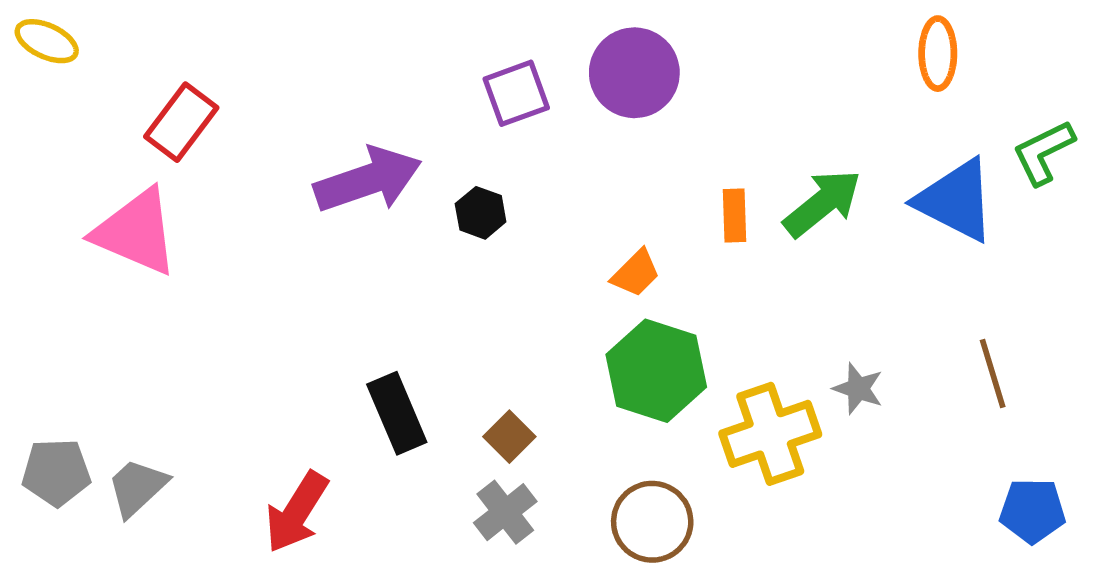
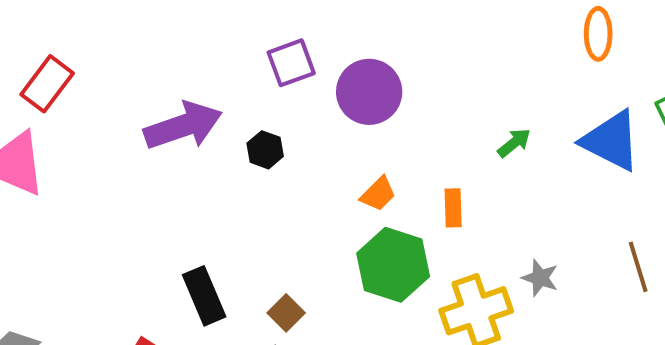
purple circle: (634, 73) -> (369, 92), moved
green arrow: (822, 203) -> (514, 143), size x0.6
orange rectangle: (735, 216) -> (453, 208), moved

